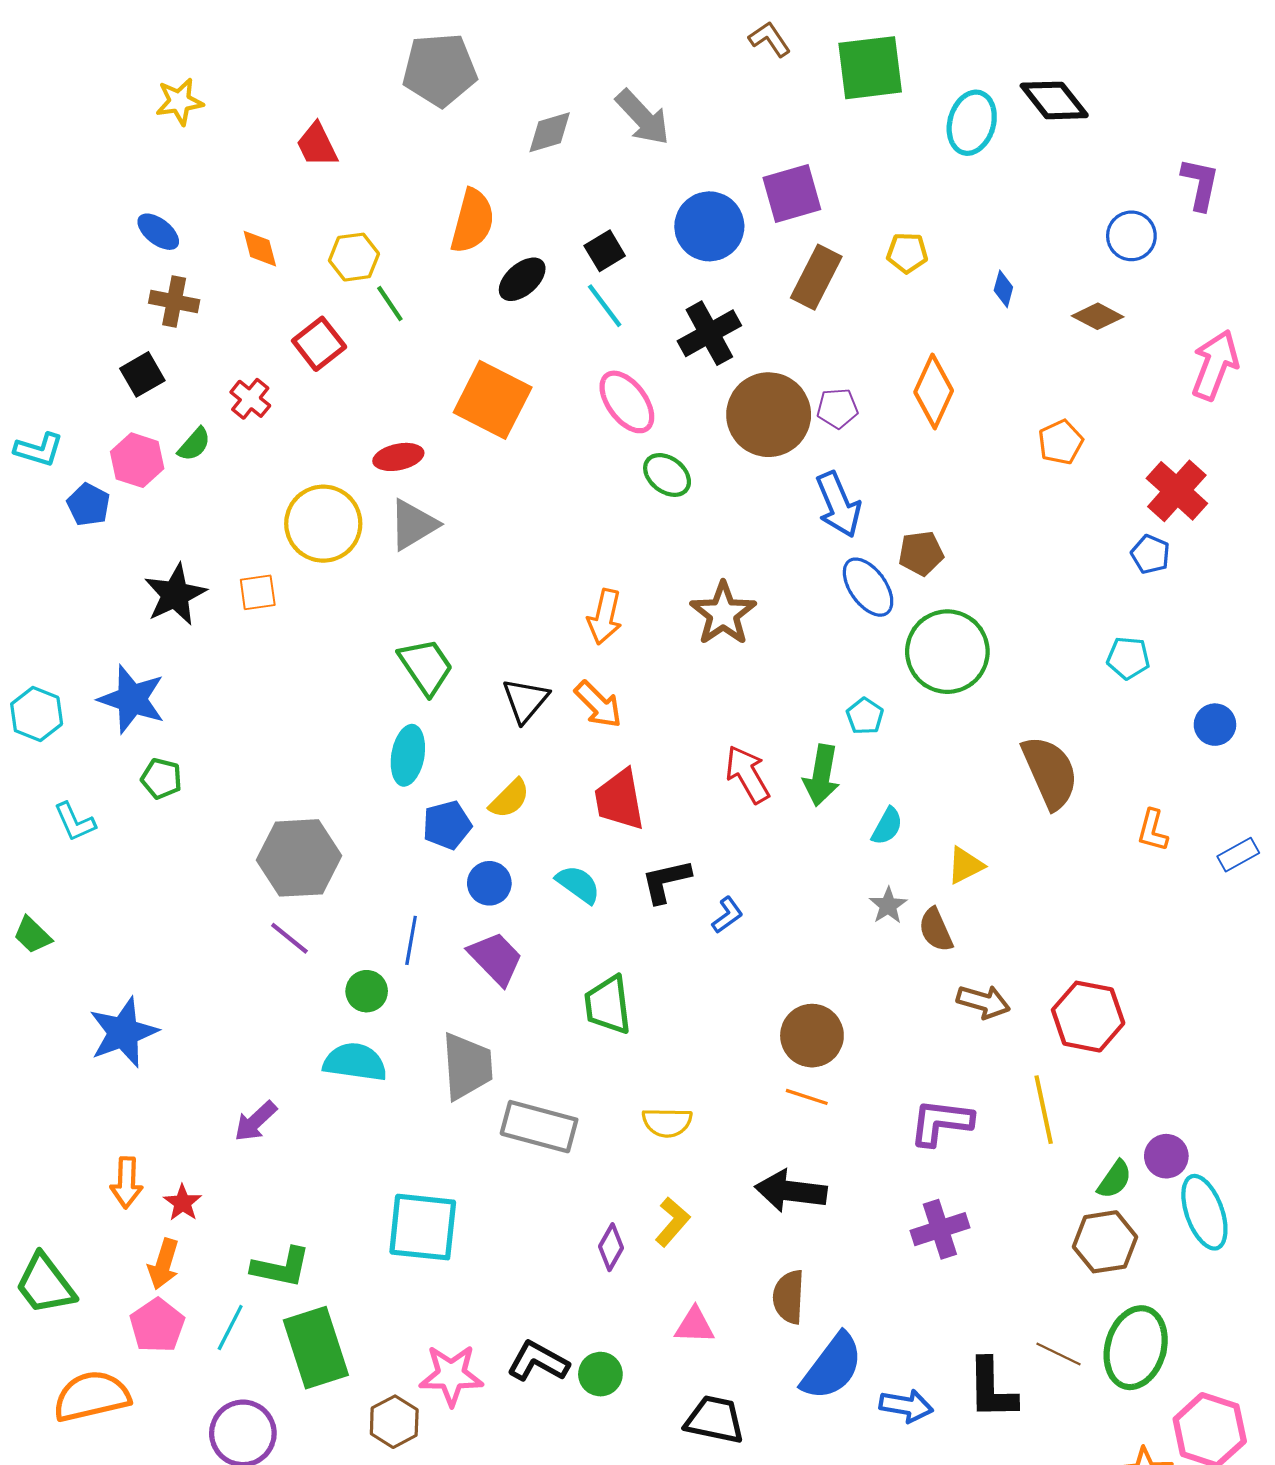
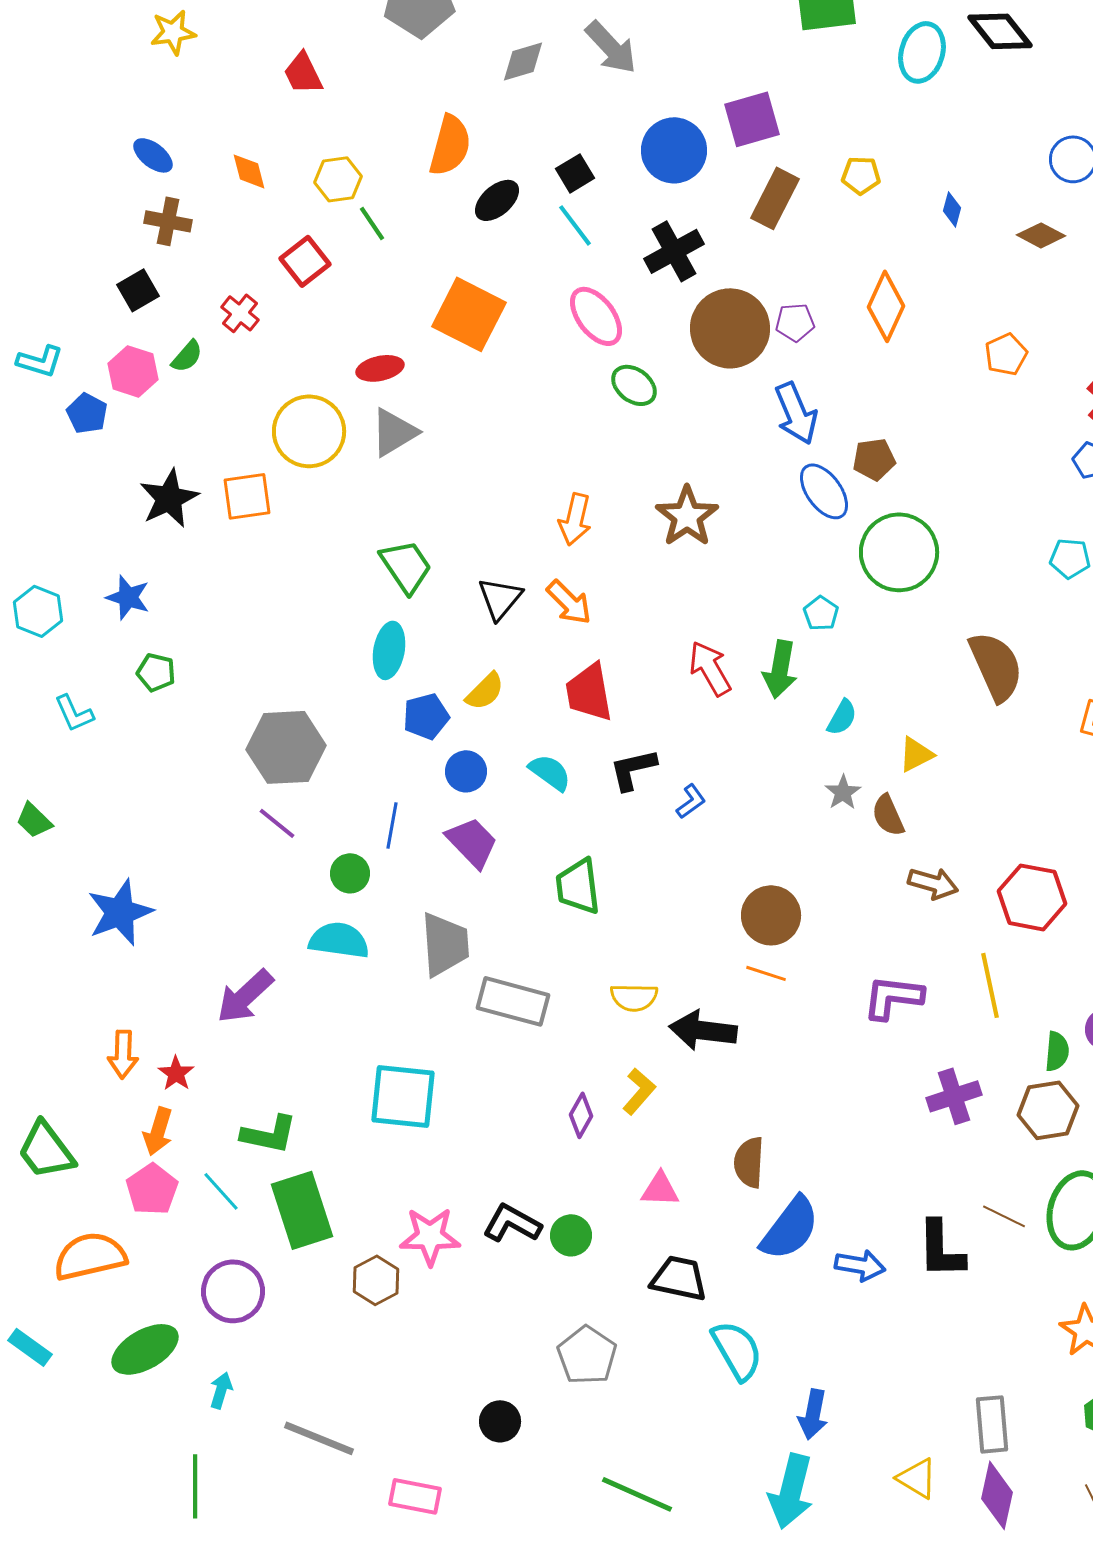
orange square: (258, 592) -> (247, 496), size x1.4
blue star: (132, 699) -> (128, 597), size x0.7
purple arrow: (256, 1121) -> (245, 996), size x1.4
green semicircle: (1115, 1179) -> (1057, 1051), turned -30
black arrow: (791, 1191) -> (703, 1030), moved
purple cross: (940, 1229) -> (954, 1096), moved
cyan line: (230, 1328) -> (221, 1191), turned -69

